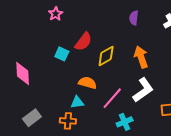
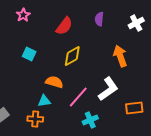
red semicircle: (83, 42) -> (64, 26), moved
orange arrow: (141, 57) -> (120, 56), moved

